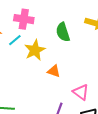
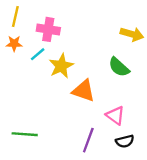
green semicircle: (63, 32) -> (119, 67), moved, turned -30
orange triangle: (54, 71) -> (84, 91), size x1.5

